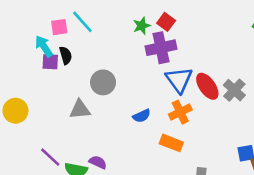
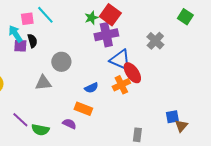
red square: (166, 22) -> (110, 15), size x1.5
blue triangle: (179, 80) -> (120, 60), turned -30
red ellipse: (207, 86) -> (132, 73), moved
gray cross: (234, 90) -> (155, 41), moved
orange rectangle: (171, 143) -> (83, 109), moved
purple semicircle: (98, 162) -> (69, 124), moved

